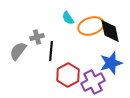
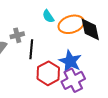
blue star: (111, 63) -> (70, 61), moved, turned -30

